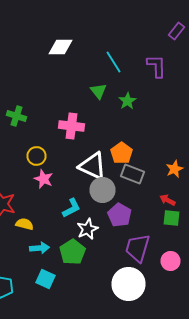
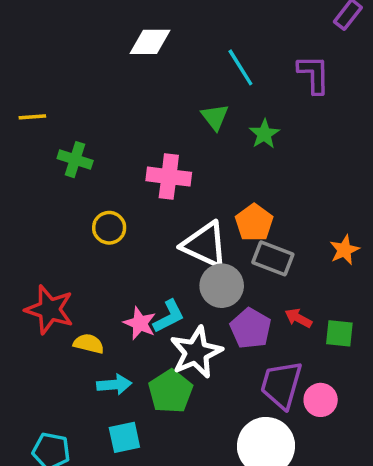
pink star: (44, 179) -> (140, 323), moved
red arrow: (168, 200) -> (298, 318), moved
white star: (88, 229) -> (196, 352), size x1.4
pink circle: (170, 261) -> (321, 400), moved
cyan square: (46, 279) -> (124, 437), turned -36

